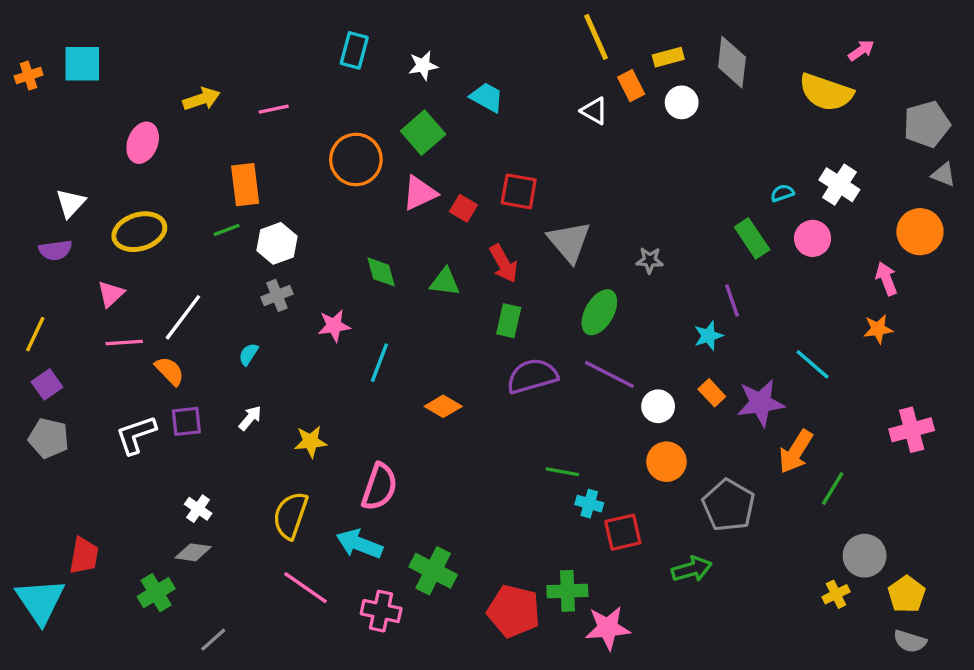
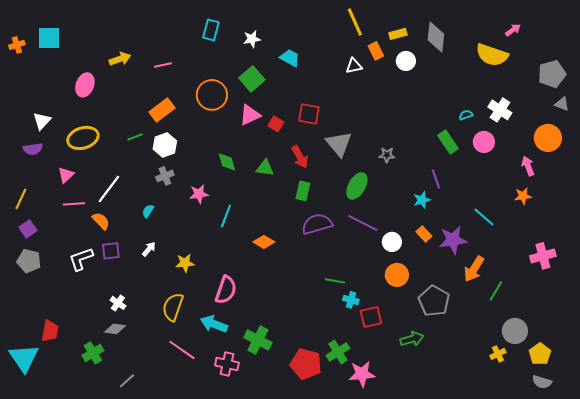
white triangle: (594, 111) -> (354, 66), turned -42
orange rectangle: (245, 185) -> (162, 110), moved, turned 60
green cross: (567, 591) -> (338, 352), turned -30

